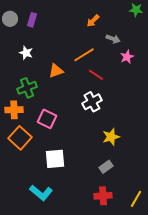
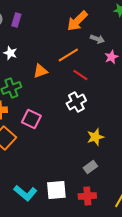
orange arrow: (93, 21) -> (77, 21), size x1.6
white square: (55, 159) -> (56, 190), moved

